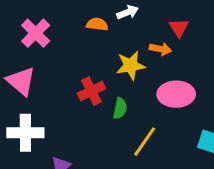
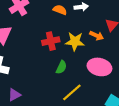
red cross: (91, 91) -> (51, 41), moved

